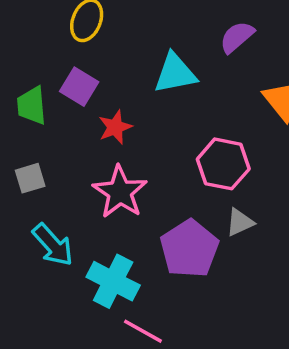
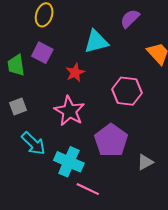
red star: (115, 127) -> (75, 72), moved
gray triangle: (240, 222) -> (145, 162), moved

